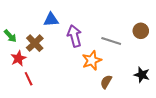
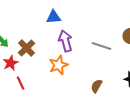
blue triangle: (51, 20) -> (54, 17), moved
orange star: (92, 60) -> (59, 65), moved

